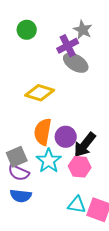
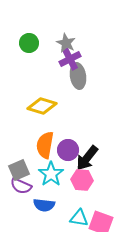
gray star: (83, 30) -> (66, 43), moved
gray ellipse: (76, 63) -> (78, 76), turned 50
blue semicircle: (21, 196) -> (44, 205), moved

